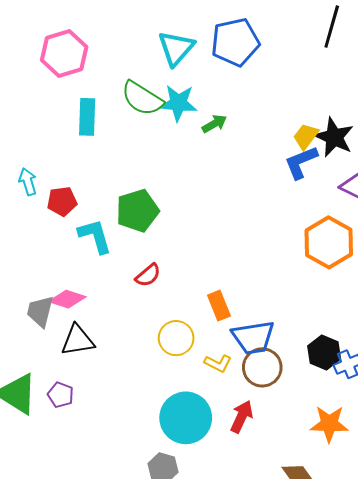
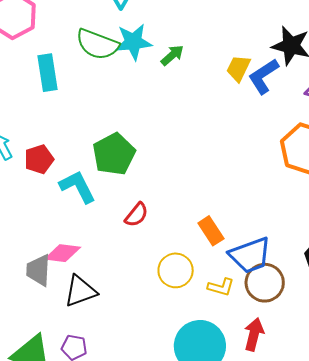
yellow trapezoid: (306, 136) -> (238, 68), moved

